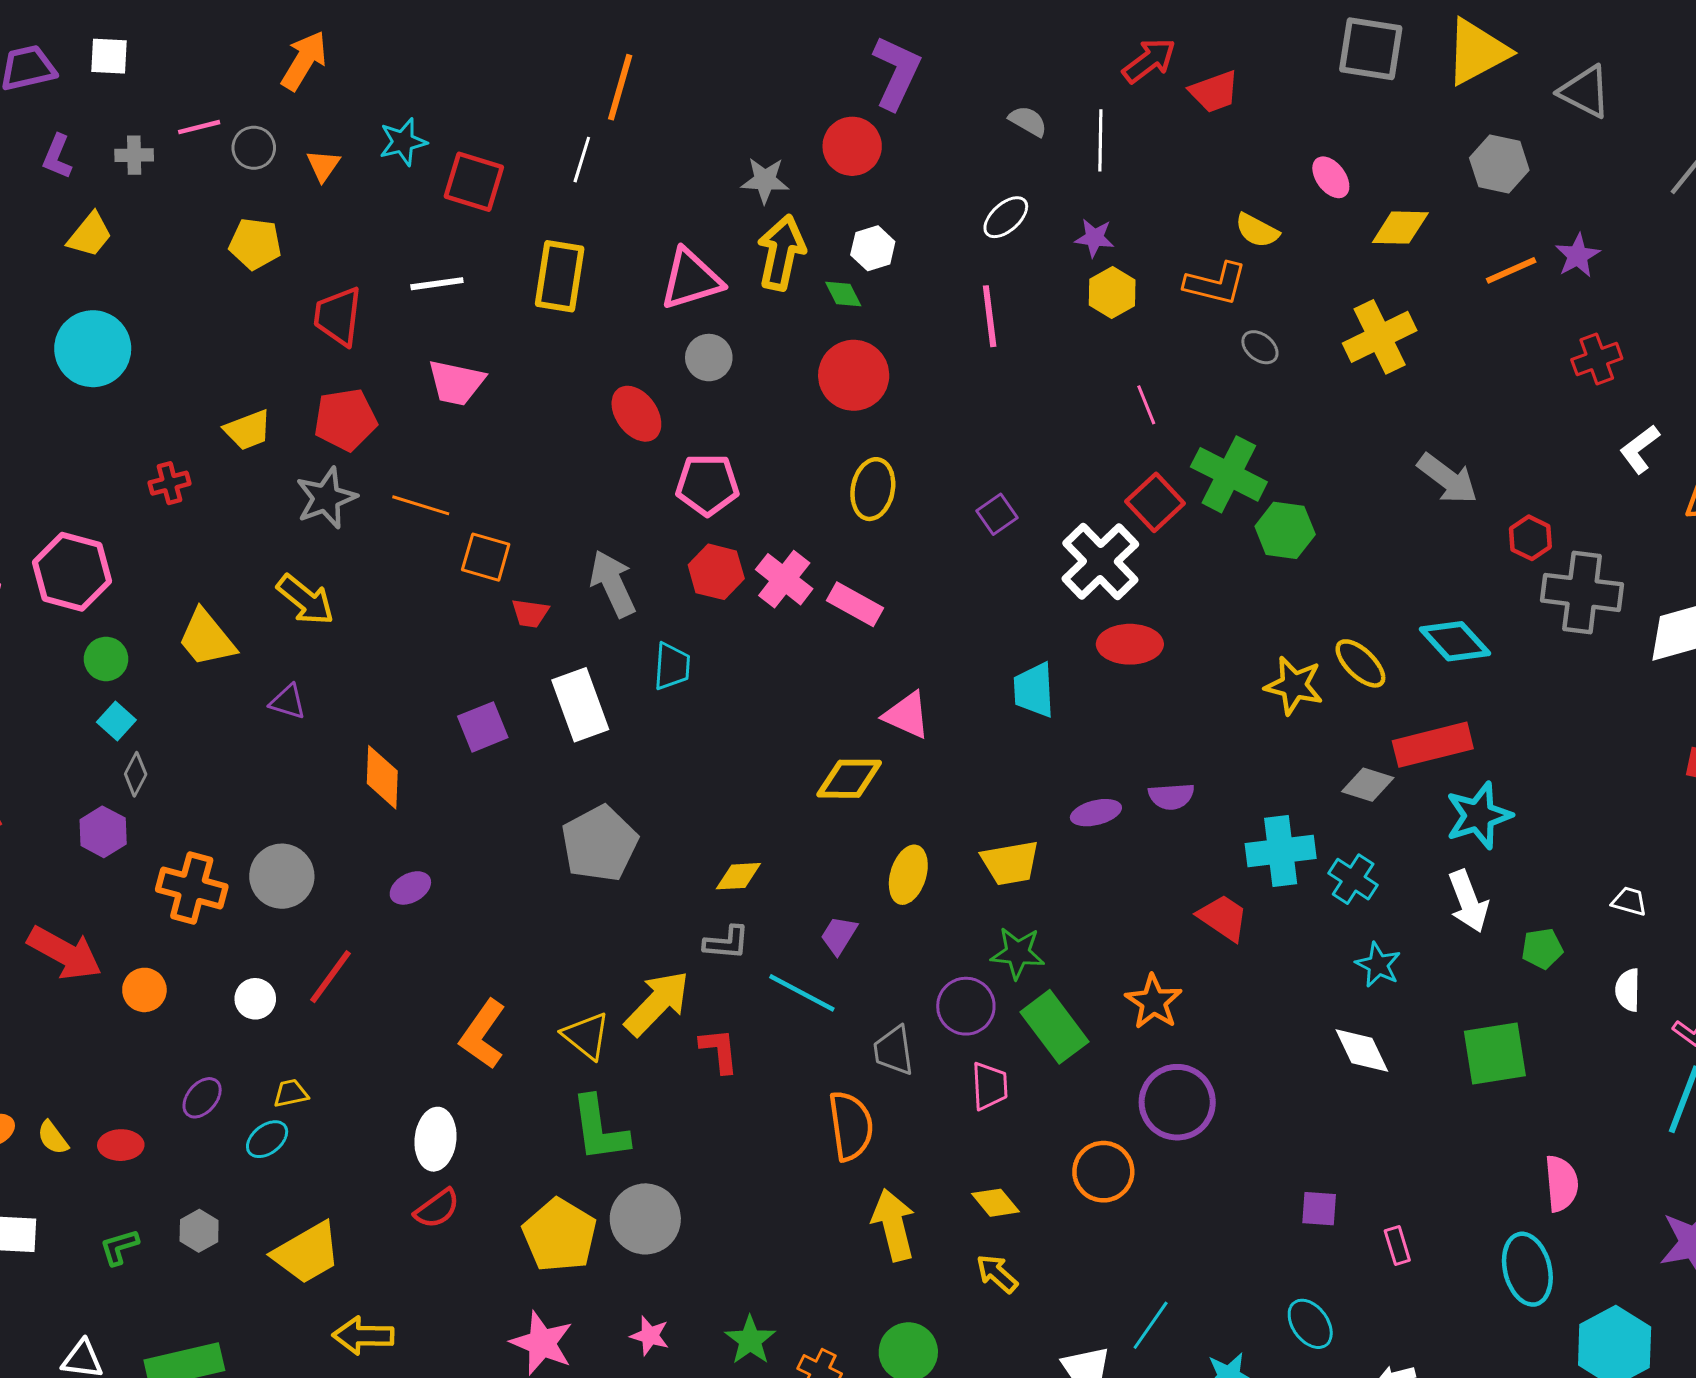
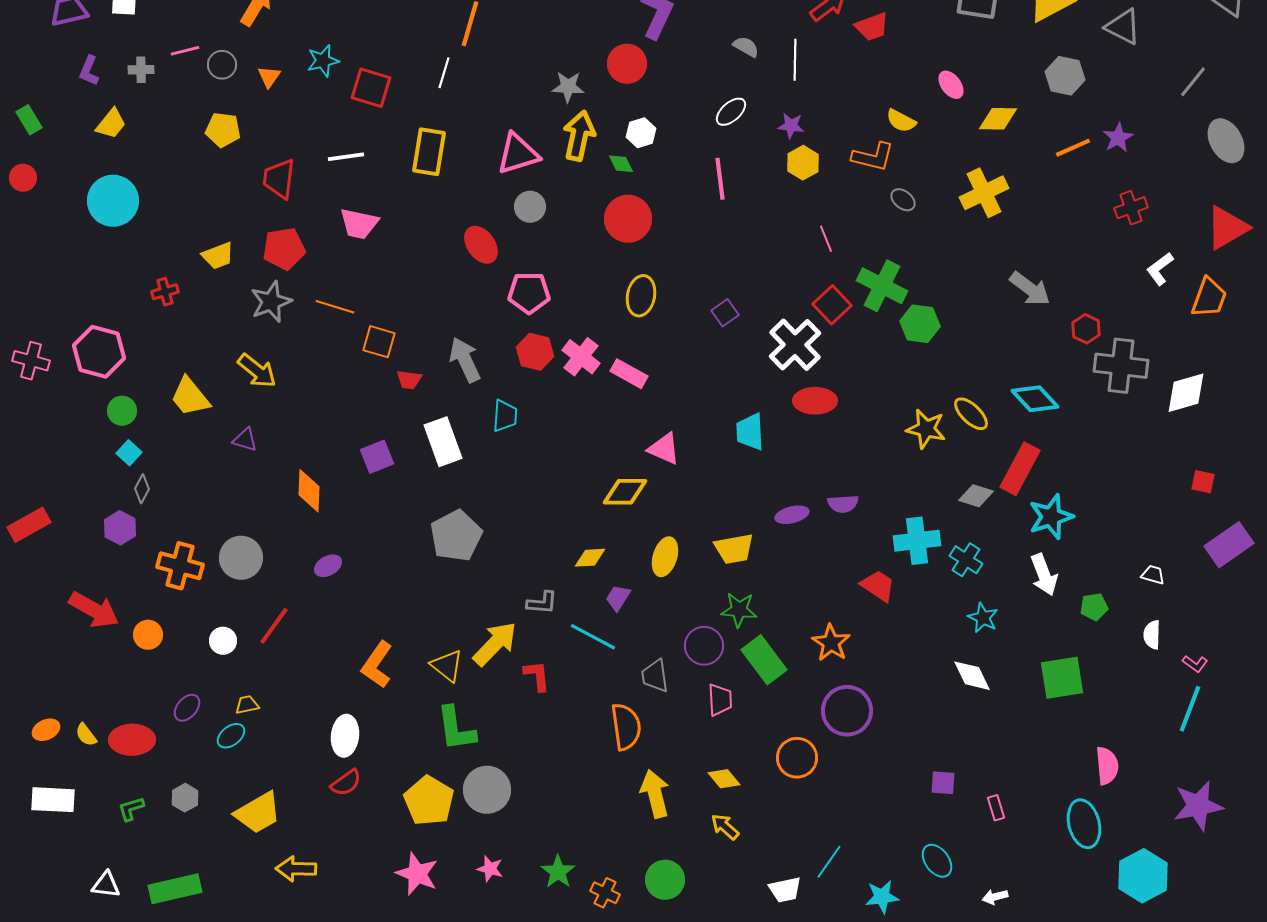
red rectangle: (1433, 745) -> (1020, 469), turned -48
yellow diamond: (738, 876) -> (590, 558), moved
red ellipse: (121, 1145) -> (132, 740), size x1.5

